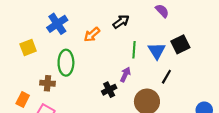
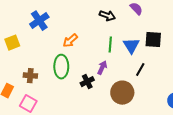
black arrow: (121, 22) -> (107, 16), moved, turned 56
orange arrow: (92, 35) -> (70, 41), moved
black square: (180, 44) -> (153, 40), turned 30
green ellipse: (66, 63) -> (61, 67), moved

